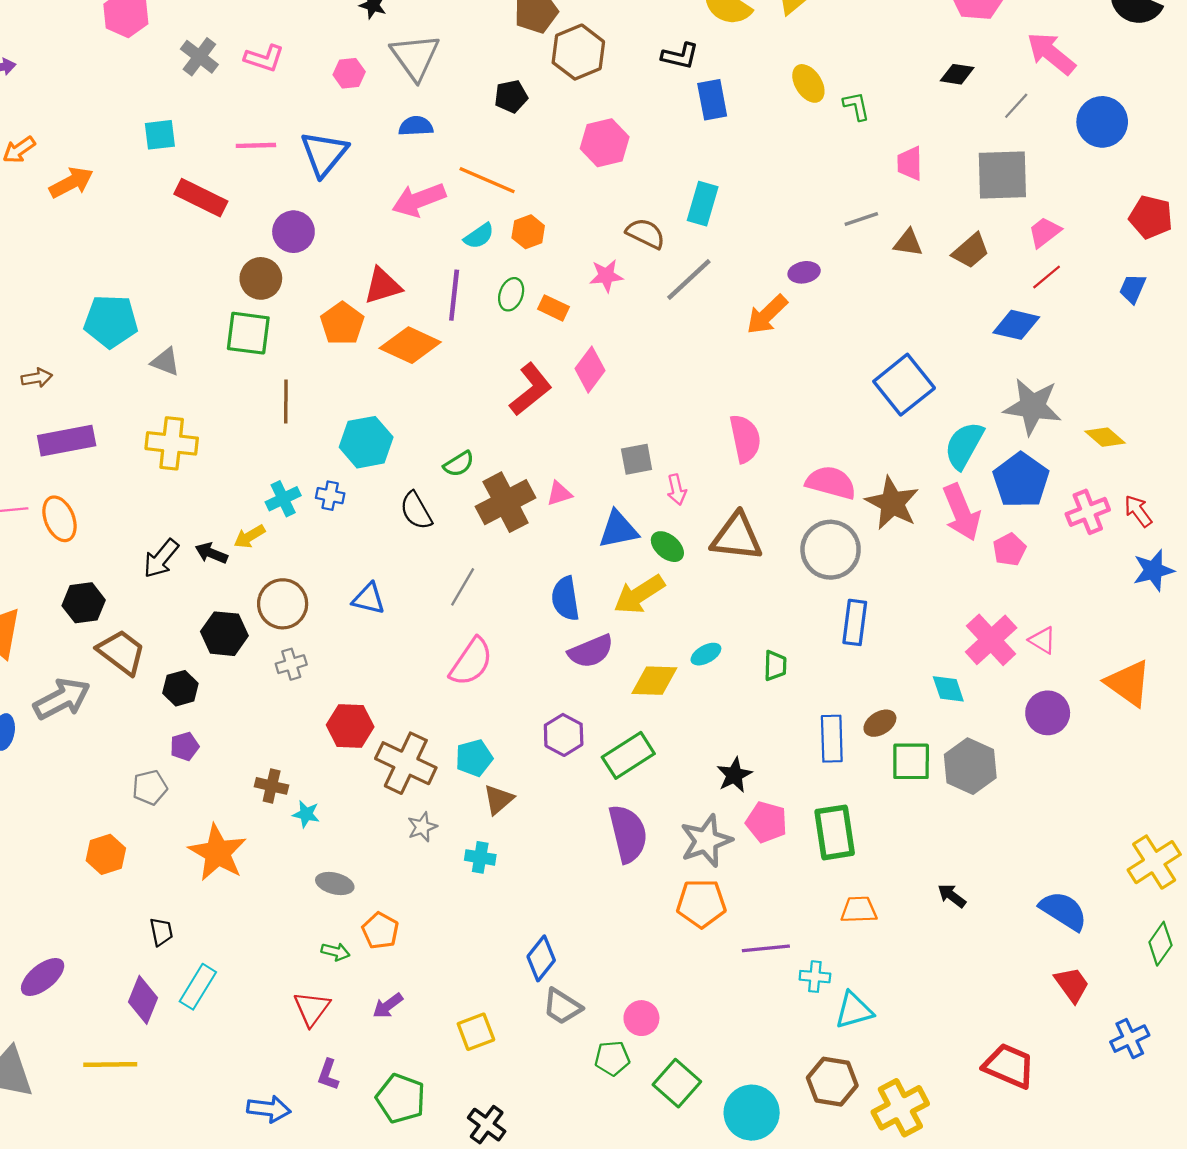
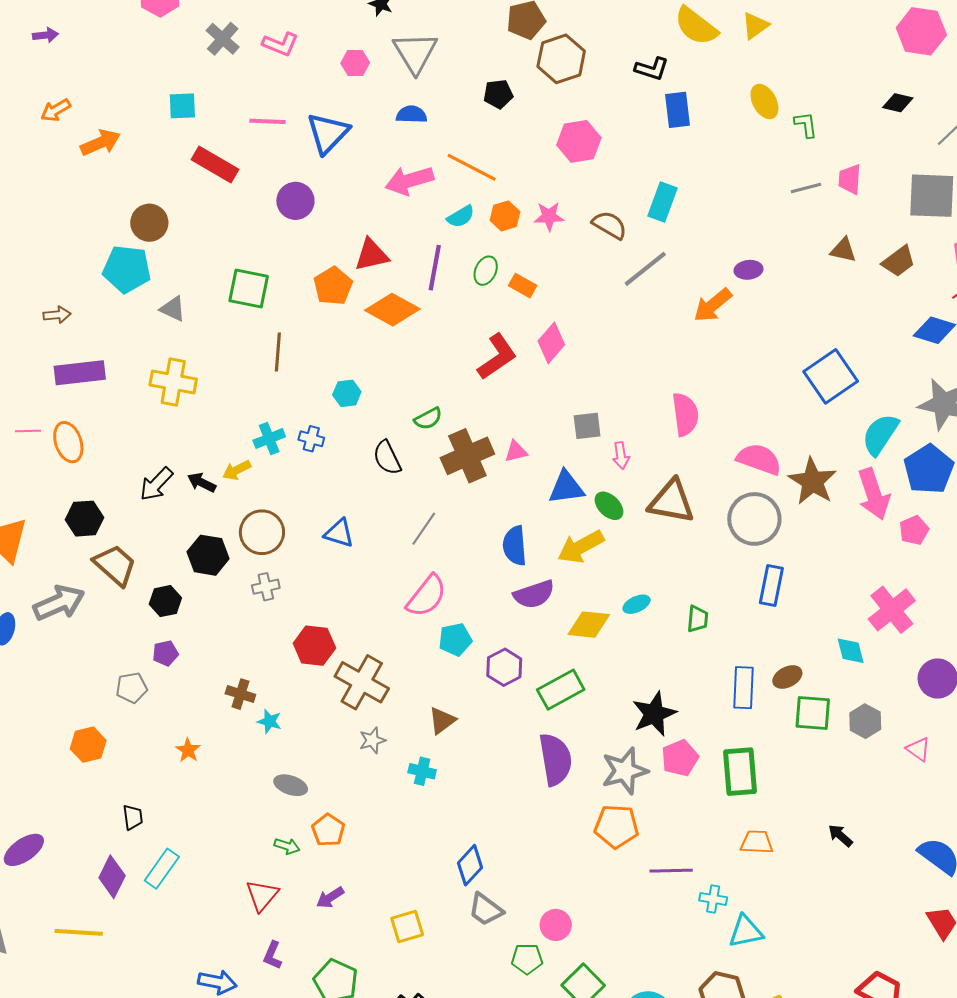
gray line: (861, 219) -> (806, 188), moved
pink star: (606, 276) -> (549, 216), moved
brown circle: (261, 278) -> (149, 223), moved
cyan hexagon: (366, 442) -> (347, 393), size x0.6
pink triangle: (1042, 640) -> (918, 749), moved
cyan pentagon: (474, 758) -> (455, 639), moved
gray hexagon: (970, 766) -> (865, 721), size x0.7
black star: (734, 775) -> (654, 714), size x1.4
pink pentagon: (767, 822) -> (680, 758), turned 30
orange star: (218, 853) -> (188, 750), size x0.5

